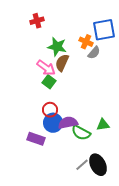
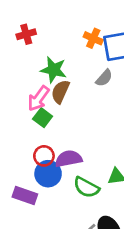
orange cross: (86, 42) -> (93, 38), moved
pink arrow: (46, 68) -> (38, 98), turned 90
purple semicircle: (68, 123) -> (69, 159), moved

